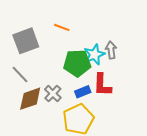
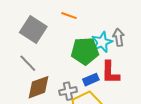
gray square: (26, 41) -> (33, 29), turned -36
gray cross: (53, 94) -> (68, 91), moved, turned 36

